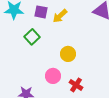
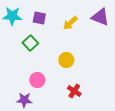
yellow arrow: (60, 16) -> (70, 23), moved
pink circle: (53, 76) -> (37, 80), moved

